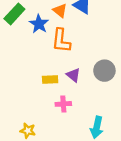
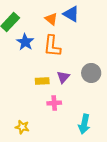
blue star: (39, 24) -> (25, 42), moved
purple triangle: (73, 75) -> (63, 77), turned 32

